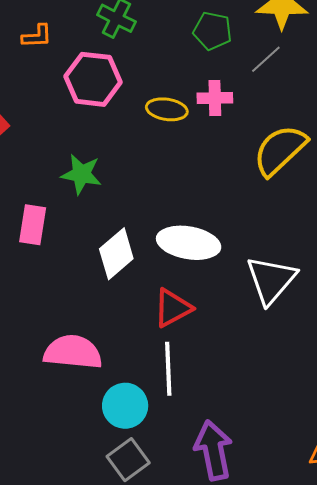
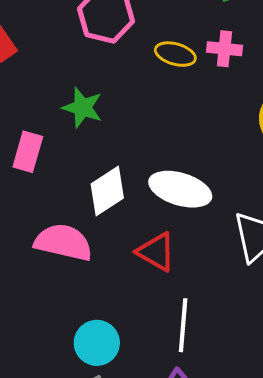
red triangle: (173, 308) -> (156, 252), turned 51
pink semicircle: (73, 352) -> (63, 242), moved
white line: (168, 369) -> (183, 325), moved

